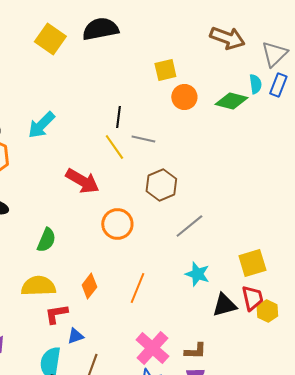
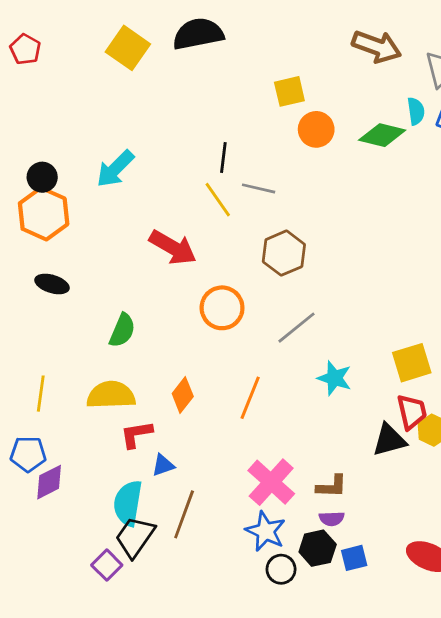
gray line: (189, 226) -> (296, 328), moved
black triangle: (224, 305) -> (389, 440), moved

